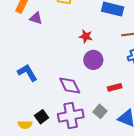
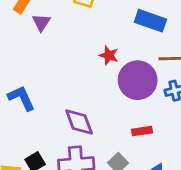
purple triangle: (36, 18) -> (41, 22), turned 40
purple circle: (93, 60) -> (138, 80), moved, size x1.4

